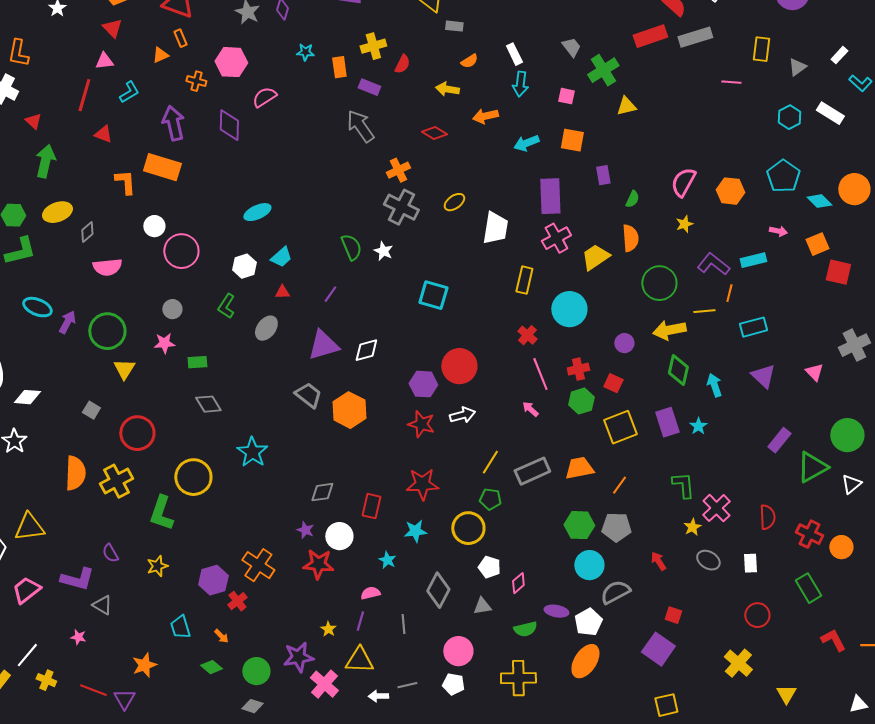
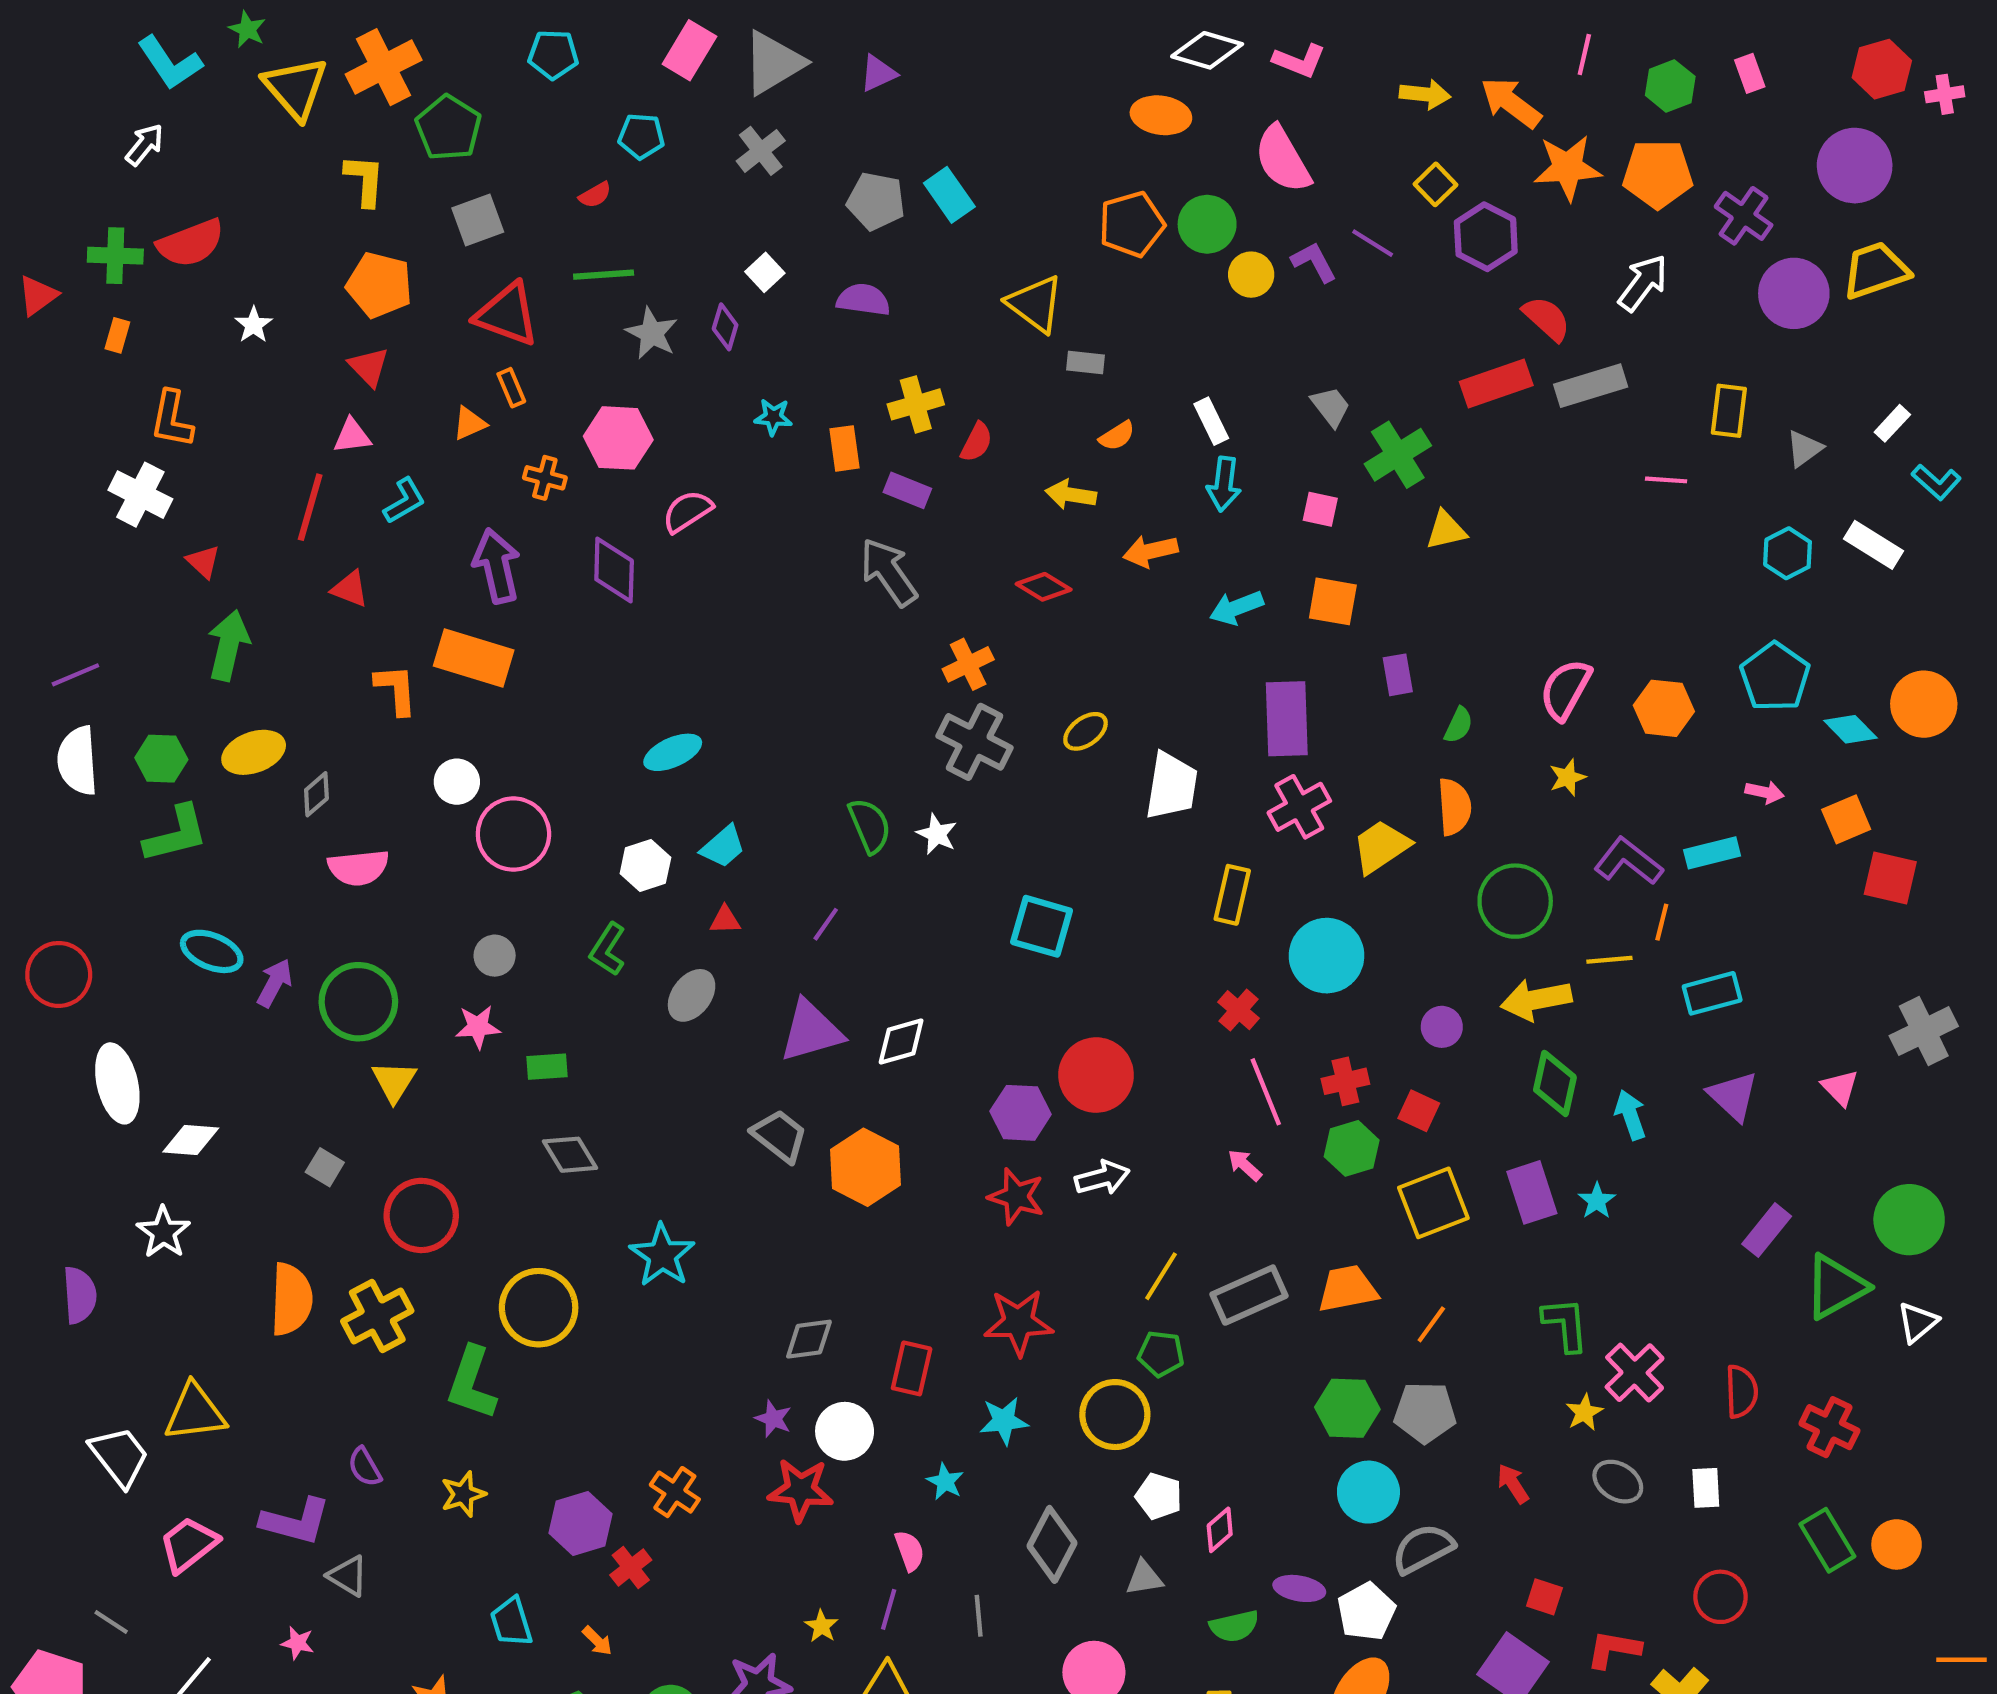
orange circle: (841, 547) -> (1897, 1544), moved
orange cross: (258, 565) -> (675, 1492), size x0.7
pink semicircle: (370, 593) -> (909, 1551), turned 84
red L-shape: (833, 640) -> (1614, 1649), moved, turned -52

